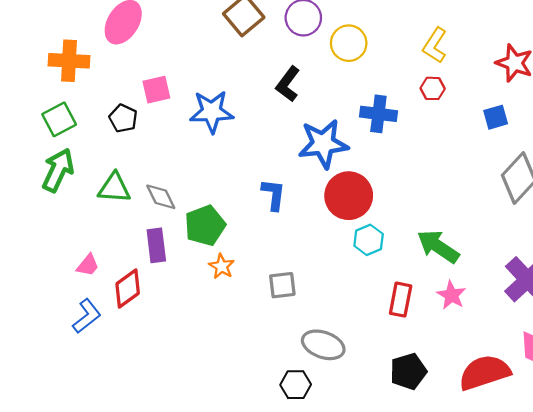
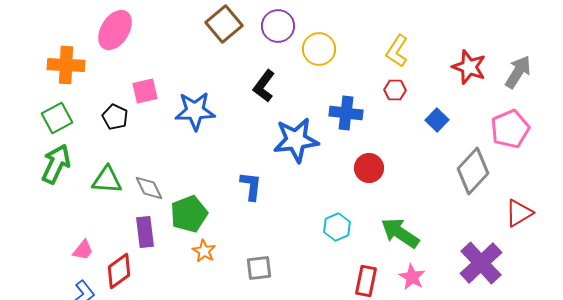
blue square: (496, 117) -> (437, 120), moved, turned -30
red circle: (349, 196) -> (369, 168), moved, size x0.7

